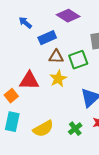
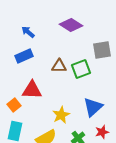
blue rectangle: (47, 38) -> (24, 56), moved
yellow star: (58, 79) -> (61, 115), moved

